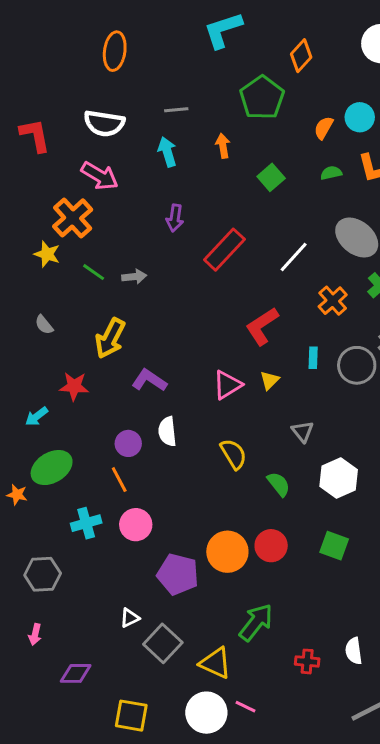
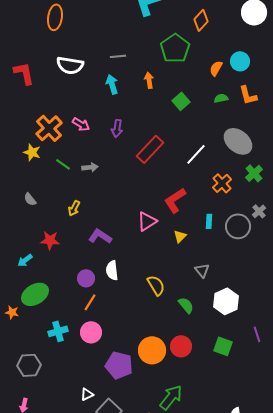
orange ellipse: (115, 51) -> (55, 17), moved
pink arrow: (100, 176) -> (81, 124), moved, size x0.7
yellow arrow: (110, 338) -> (74, 208), size x0.6
pink triangle: (227, 385) -> (147, 221), moved
orange line: (119, 480) -> (90, 302), moved, turned 60

